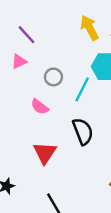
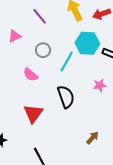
purple line: (26, 35) -> (40, 16), moved

